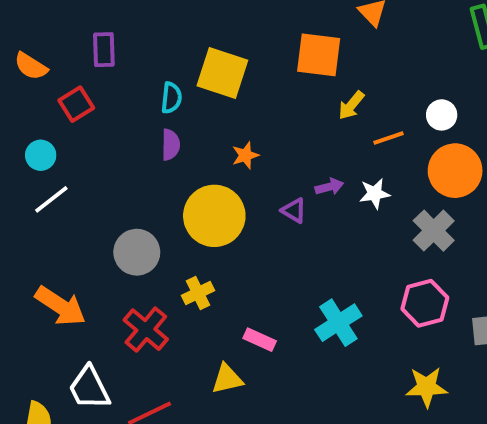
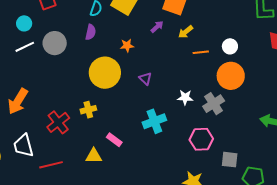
purple arrow: (329, 187) -> (157, 27), moved, turned -40
white star: (375, 193) -> (185, 97), moved
gray circle: (137, 252) -> (55, 43), moved
orange arrow: (60, 306) -> (18, 101), turned 76
cyan cross: (338, 323) -> (154, 121), moved

